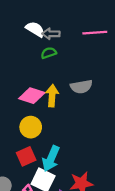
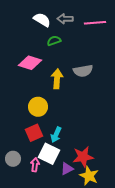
gray arrow: (51, 34) -> (65, 19), moved
pink diamond: (32, 96) -> (30, 63), moved
cyan arrow: (51, 159) -> (56, 135), size x0.7

